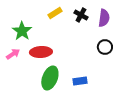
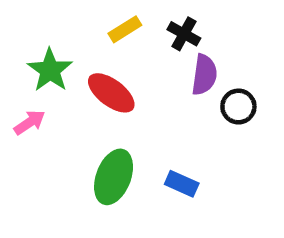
purple semicircle: (104, 18) -> (204, 75), moved
red ellipse: (41, 52) -> (111, 93), moved, turned 40
blue rectangle: (80, 81) -> (182, 184), turned 32

